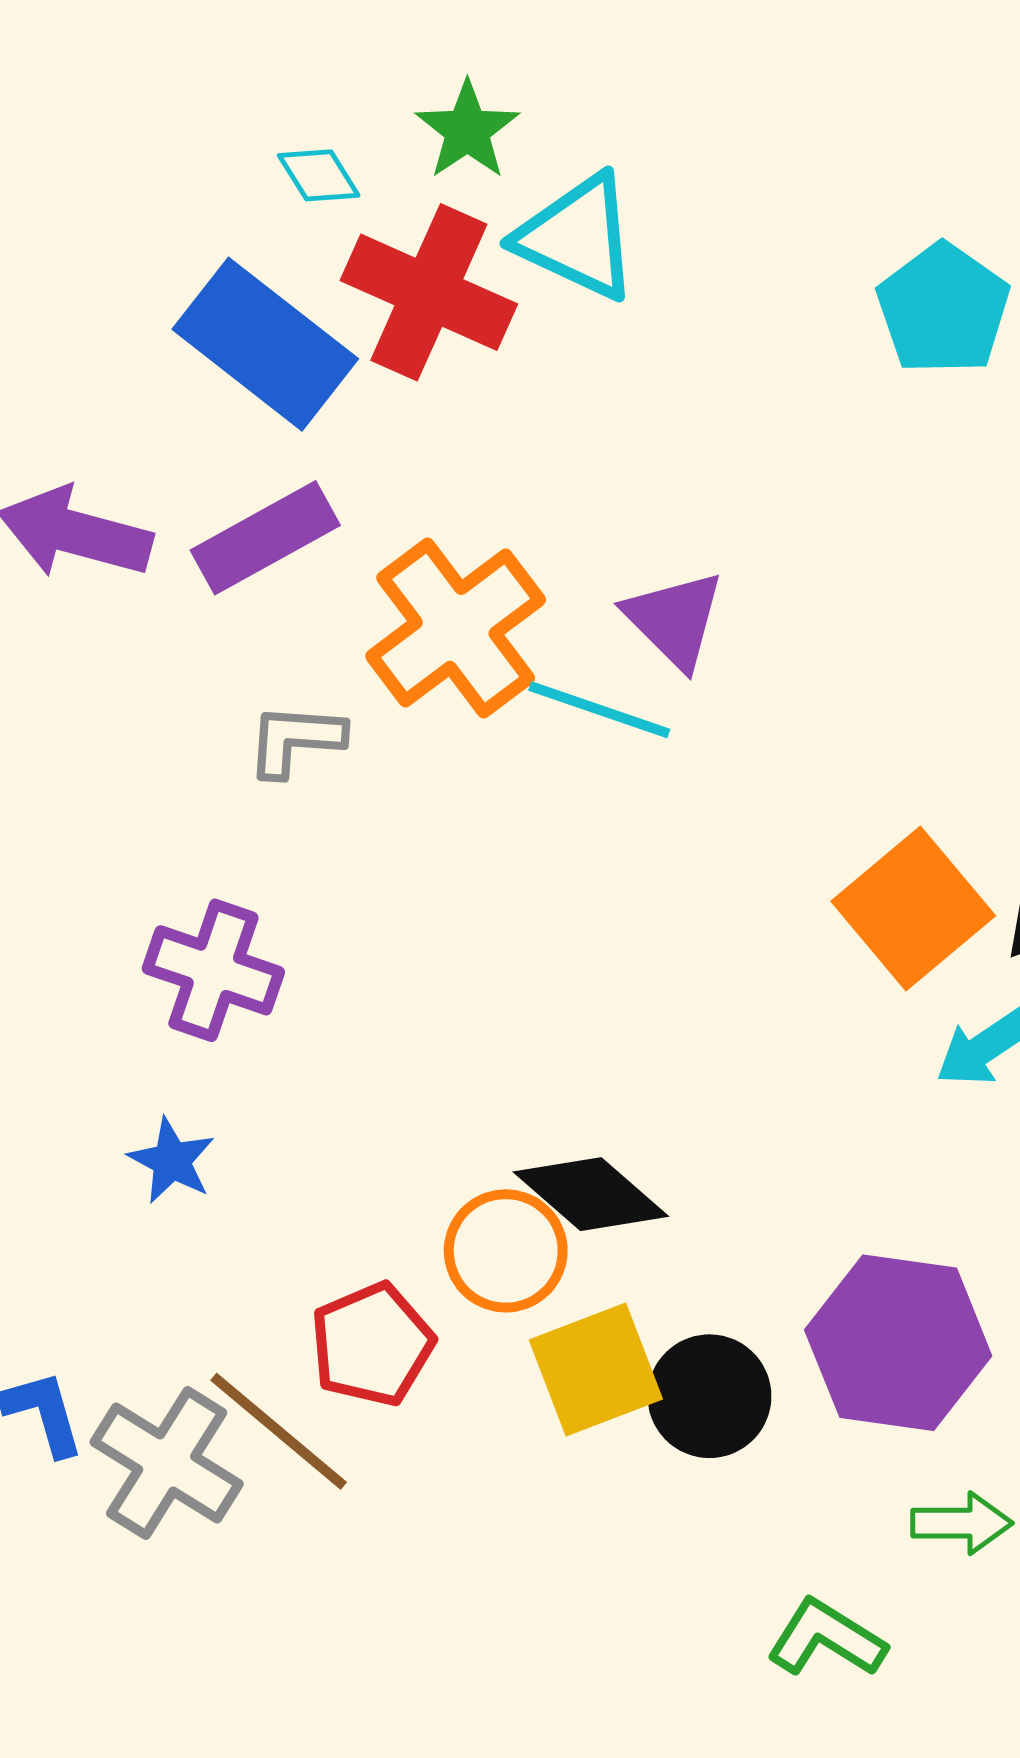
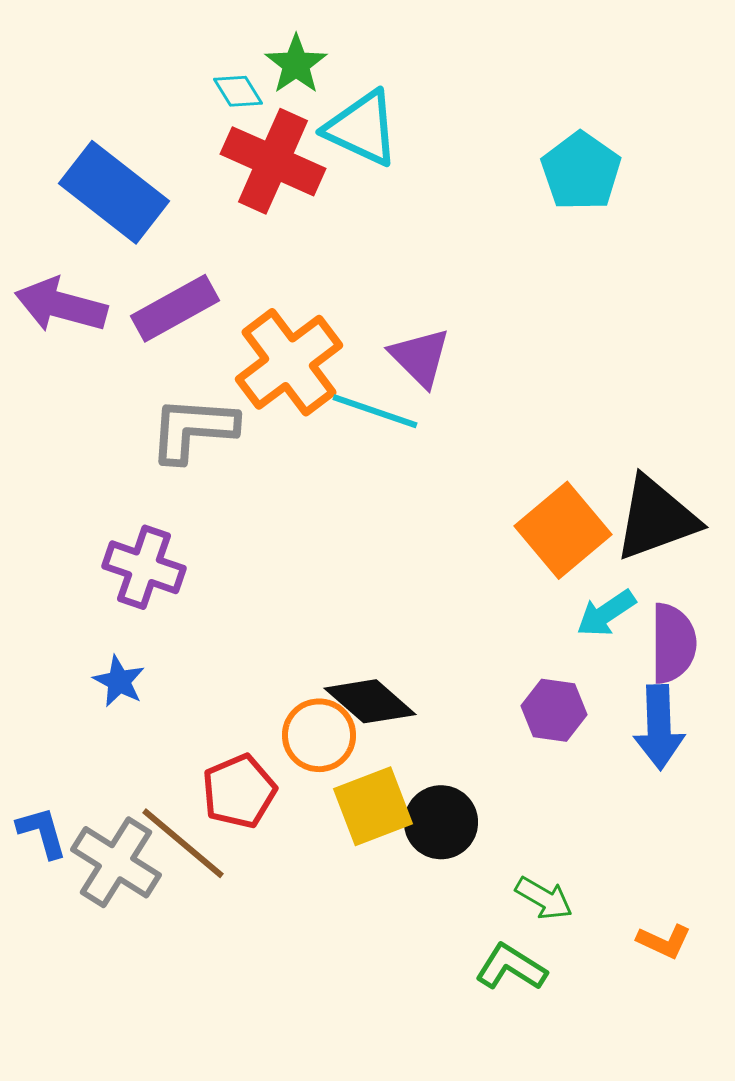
cyan diamond: (319, 175) -> (238, 91), moved
blue rectangle: (265, 344) -> (114, 192), moved
gray L-shape: (295, 740) -> (193, 429), size x1.5
purple hexagon: (898, 1343) -> (554, 710), moved, size x0.6
green arrow: (962, 1523) -> (544, 898), moved, turned 30

